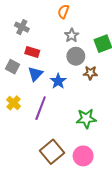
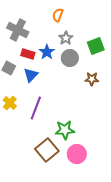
gray cross: (22, 27) -> (18, 30), size x1.5
brown star: (90, 73) -> (92, 79), moved
blue star: (58, 81) -> (47, 52), moved
green star: (86, 119) -> (65, 130), moved

